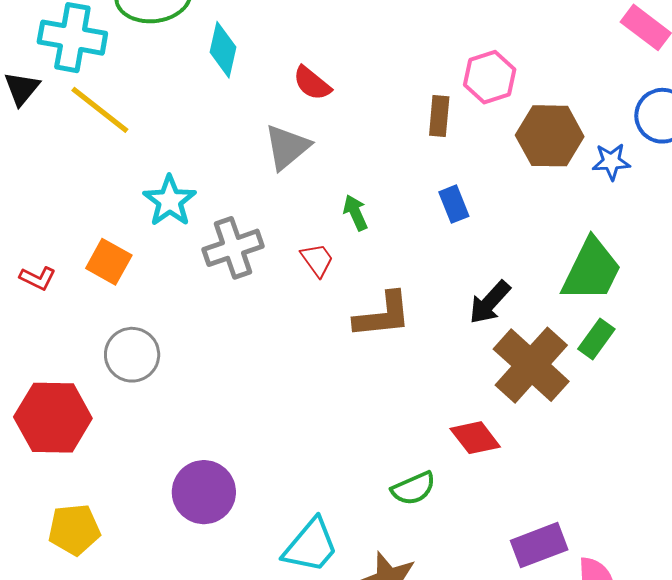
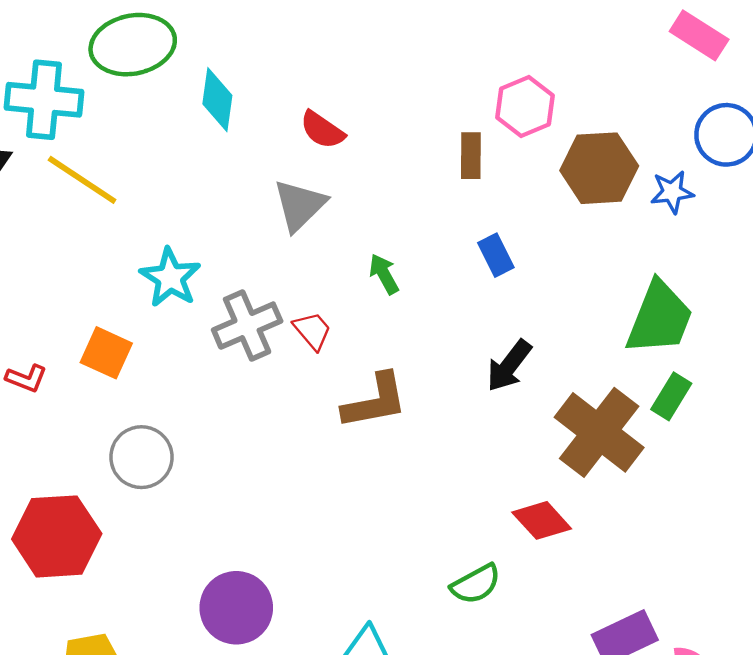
red trapezoid: (317, 260) -> (312, 331), moved
black arrow: (490, 302) -> (509, 366), moved
brown L-shape: (383, 315) -> (375, 401), moved

